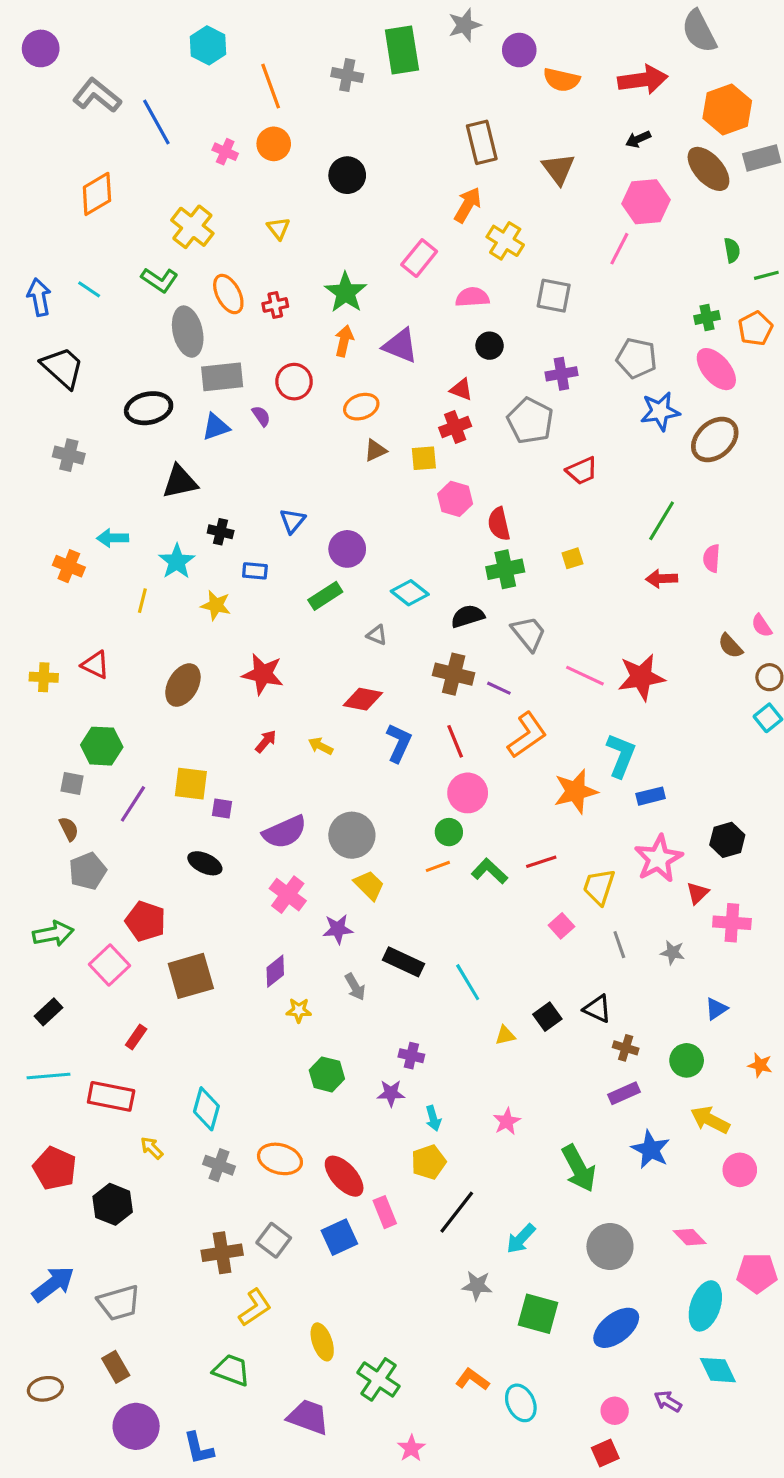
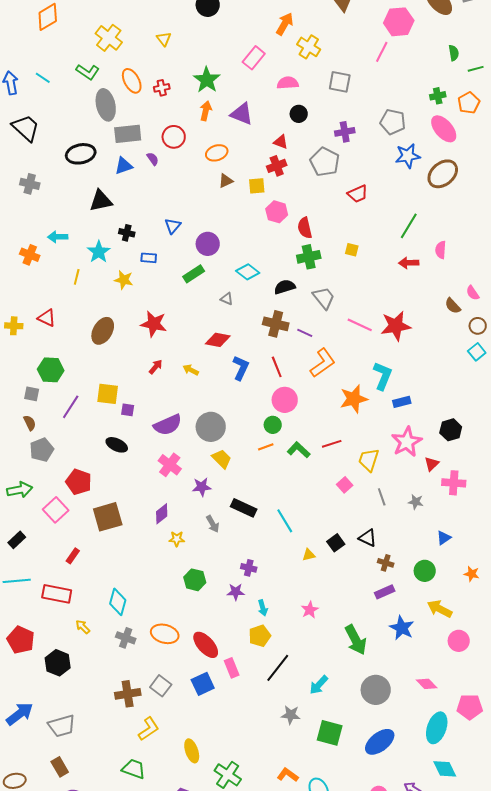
yellow square: (572, 558) -> (352, 250), turned 32

